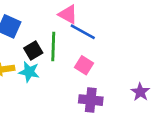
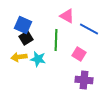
blue line: (83, 32) -> (89, 29), moved
black square: (33, 50) -> (26, 38), moved

